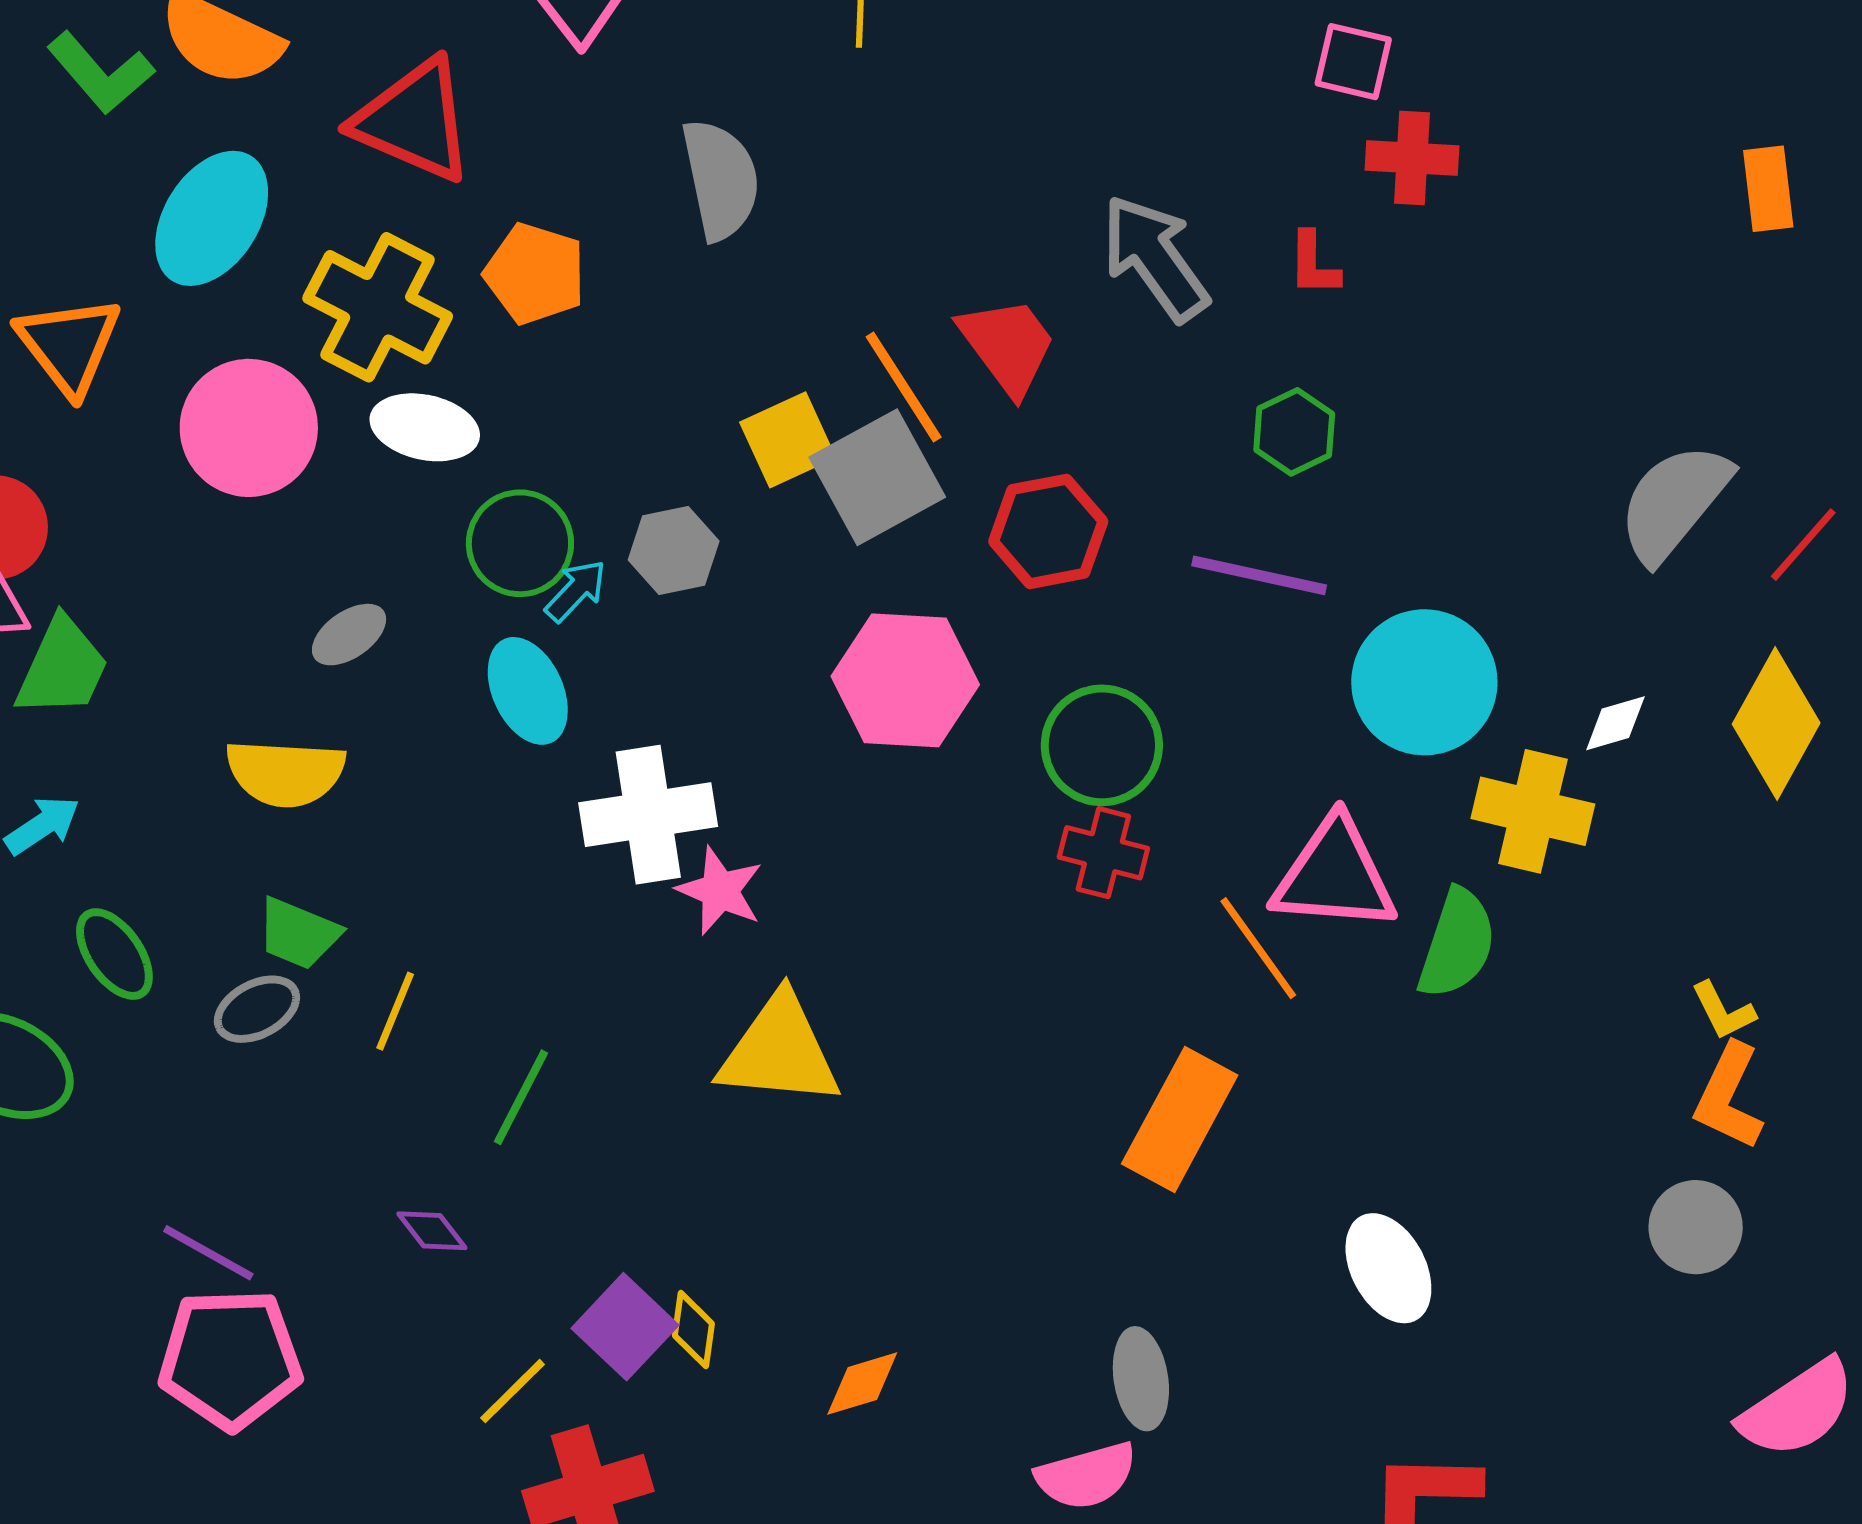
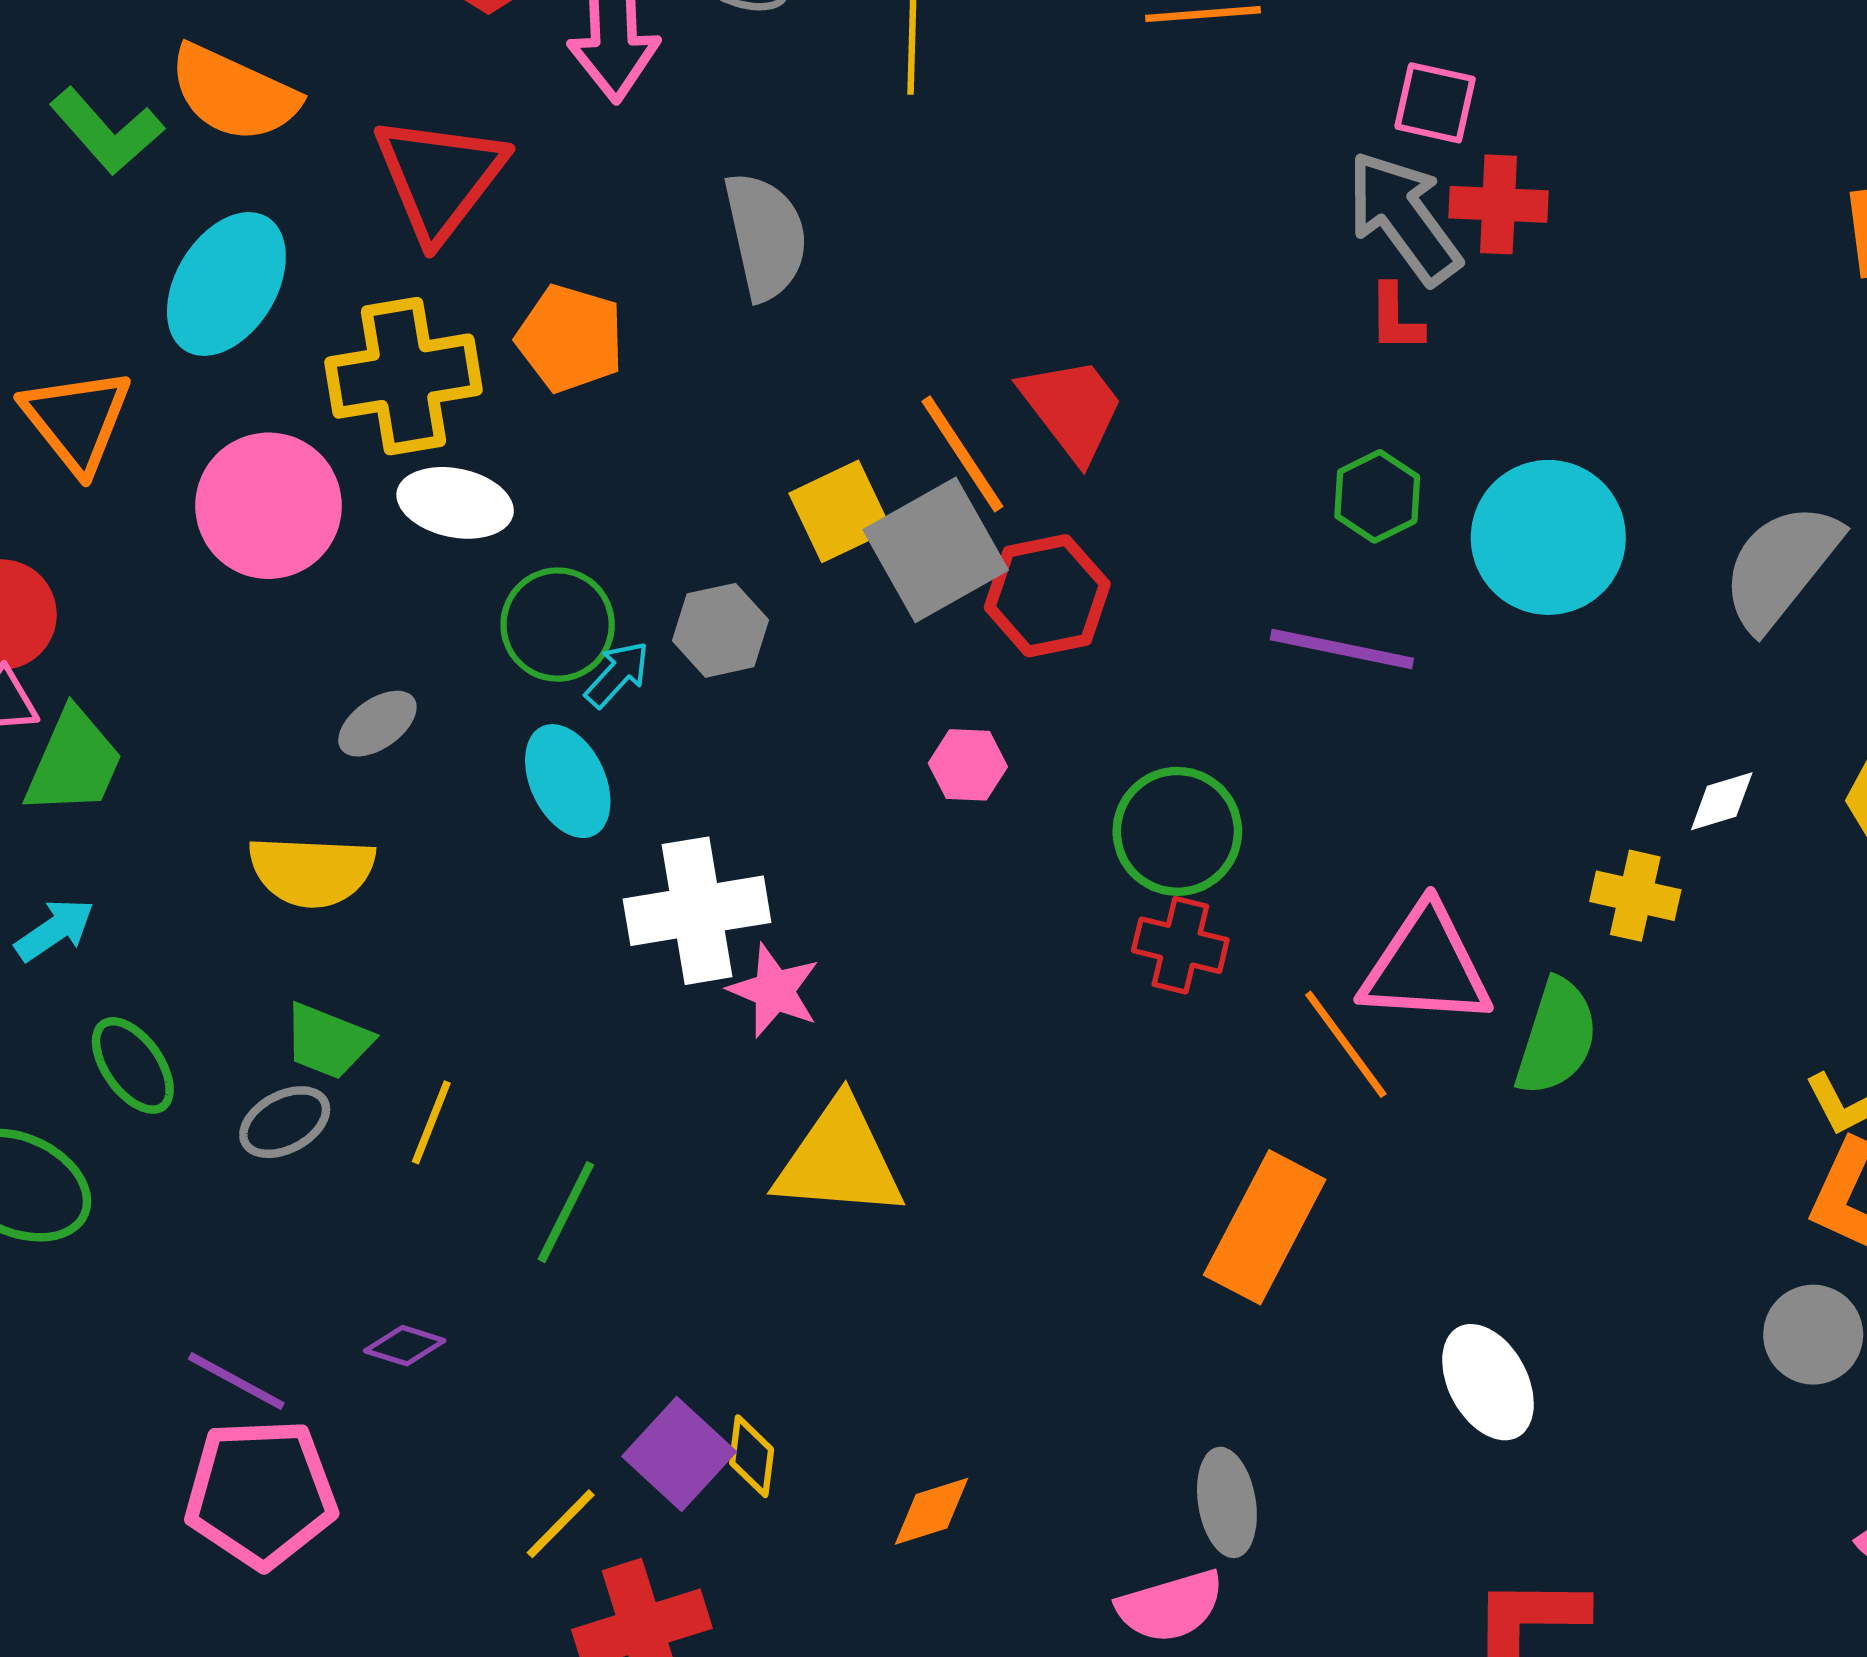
red triangle: (414, 121) -> (440, 178), turned 45
gray arrow: (1155, 258) -> (1404, 217), moved
yellow cross: (378, 307) -> (404, 376), turned -36
red hexagon: (1048, 531) -> (1047, 596), moved
pink hexagon: (905, 680) -> (968, 765), size x0.5
cyan circle: (1424, 682) -> (1548, 537), moved
yellow cross: (1533, 811) -> (1635, 896), size x0.7
purple diamond: (432, 1231) -> (405, 1346), moved, turned -34

